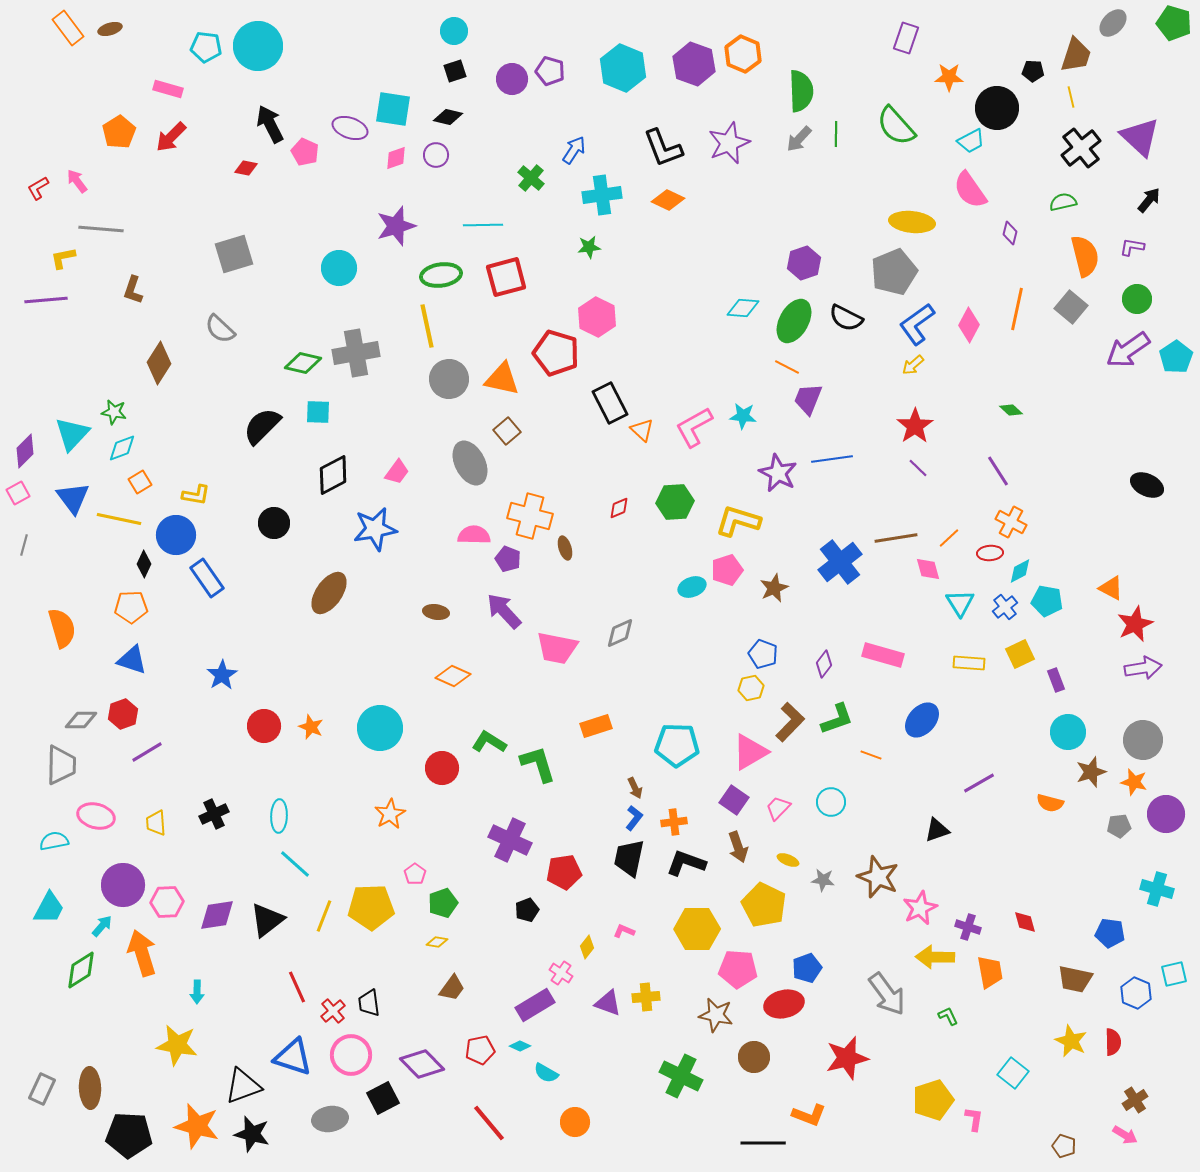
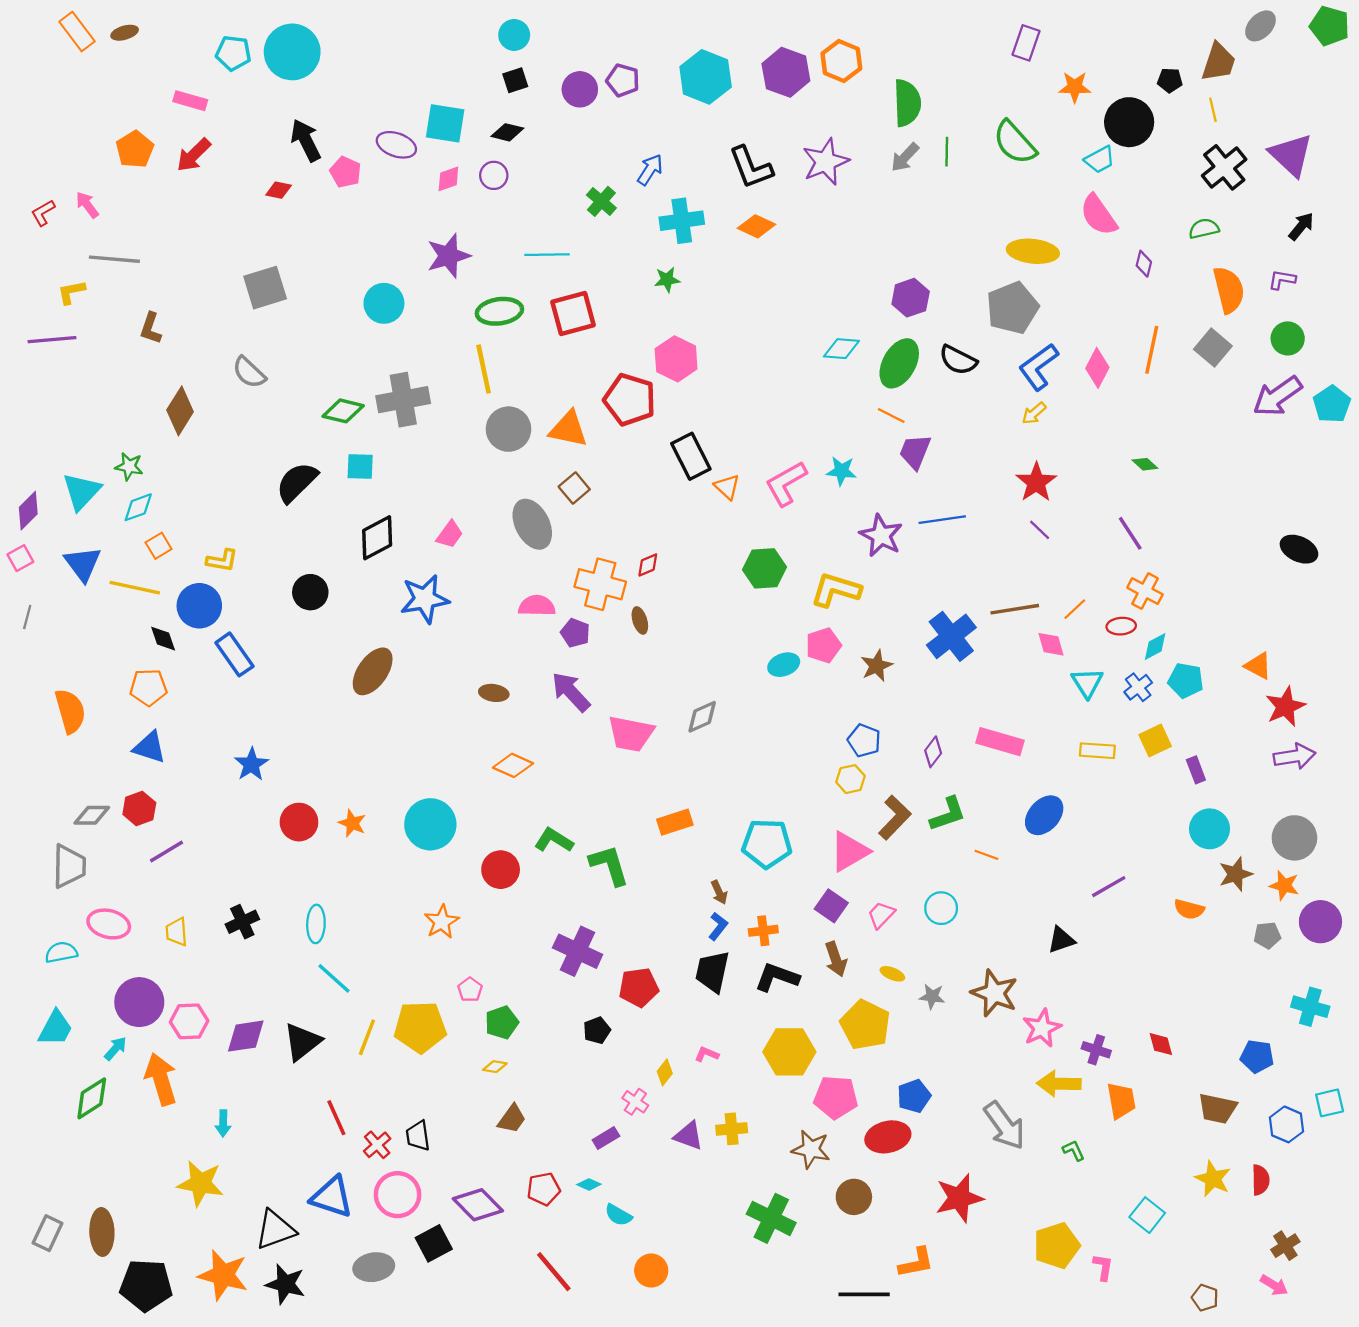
red diamond: (619, 508) -> (648, 565), moved
black diamond: (144, 564) -> (163, 639), turned -44
purple rectangle: (535, 1005) -> (606, 1138), size x0.6
orange L-shape: (809, 1115) -> (916, 1263), turned -32

